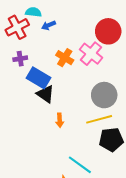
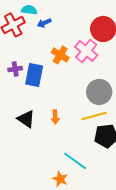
purple cross: (20, 59) -> (15, 69), moved
blue rectangle: (38, 78) -> (34, 75), turned 70
black triangle: (46, 94) -> (26, 119), moved

